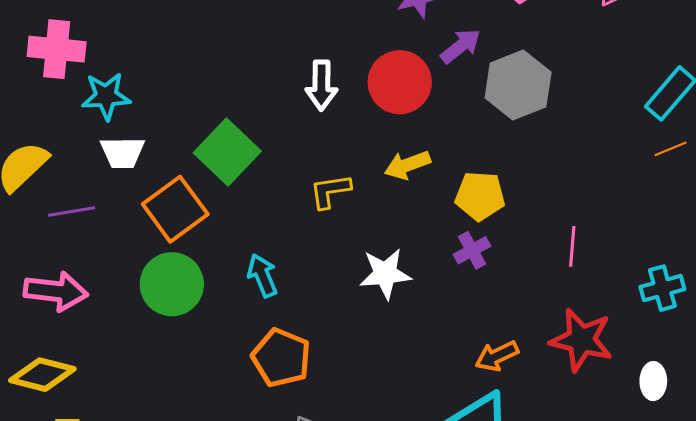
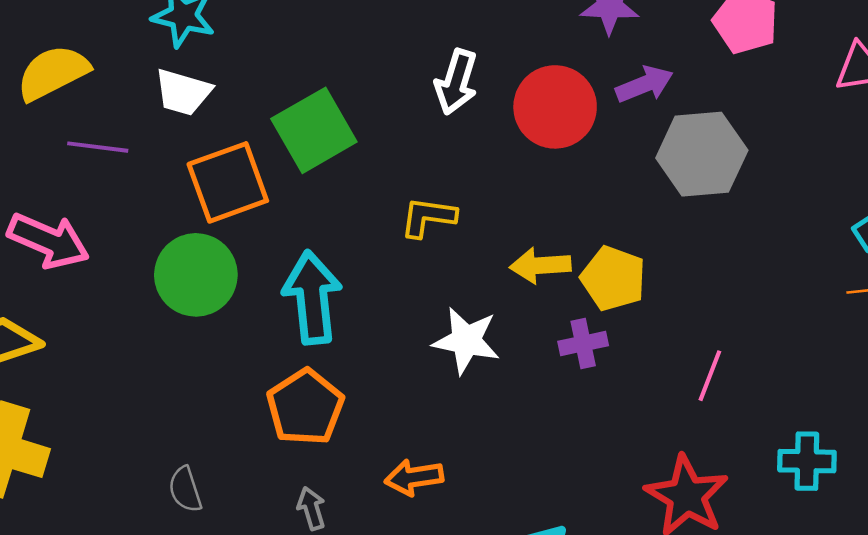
yellow arrow: (407, 165) -> (540, 265), moved
cyan arrow: (262, 275) -> (312, 297), size x1.6
orange arrow: (497, 356) -> (414, 477), moved

